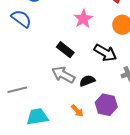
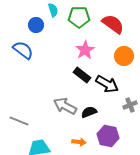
black rectangle: (65, 50) -> (82, 75), moved
gray line: (17, 90) -> (19, 121), turned 36
orange arrow: (77, 111) -> (79, 142), turned -40

